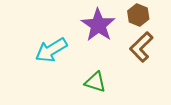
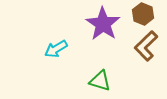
cyan arrow: (51, 50) -> (56, 49), size x0.7

